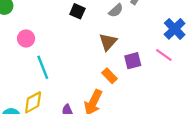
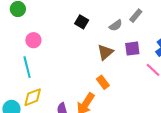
purple square: (133, 61) -> (132, 49), moved
cyan line: (43, 67) -> (27, 67), moved

